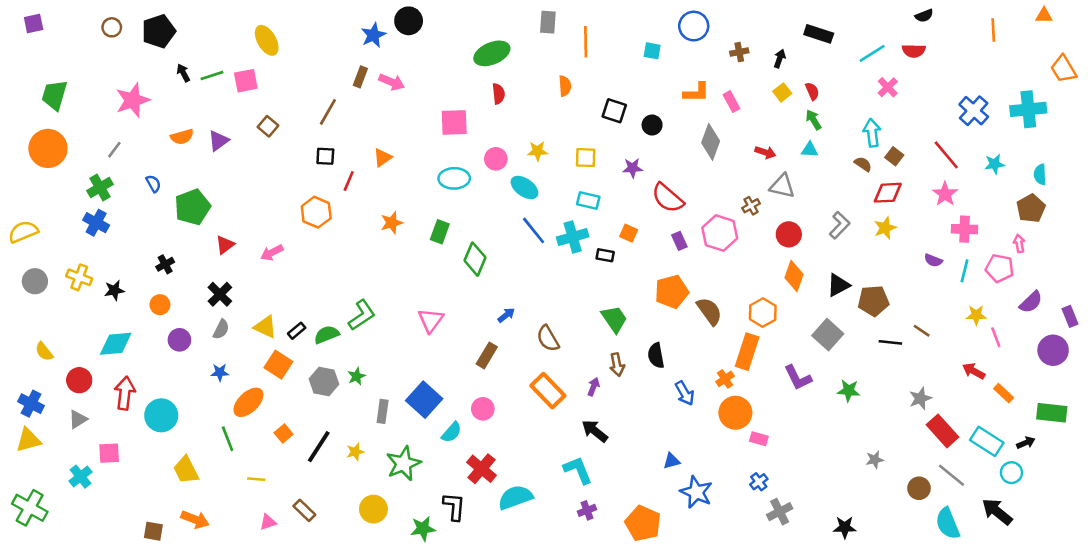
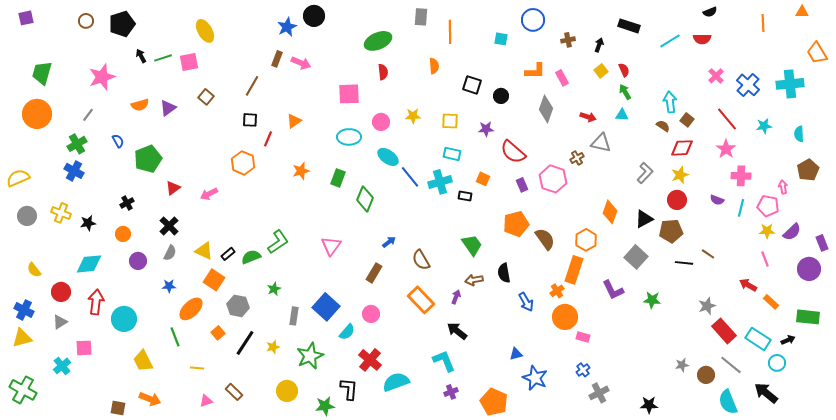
pink cross: (888, 87) -> (716, 76), moved
cyan ellipse: (524, 187) -> (388, 157), moved
brown pentagon: (1031, 208) -> (808, 170), moved
red circle: (789, 234) -> (677, 200), moved
yellow star: (976, 315) -> (767, 231), moved
brown arrow: (617, 365) -> (474, 280), turned 90
gray hexagon: (324, 381) -> (238, 306), moved
gray star: (875, 460) -> (682, 365), moved

